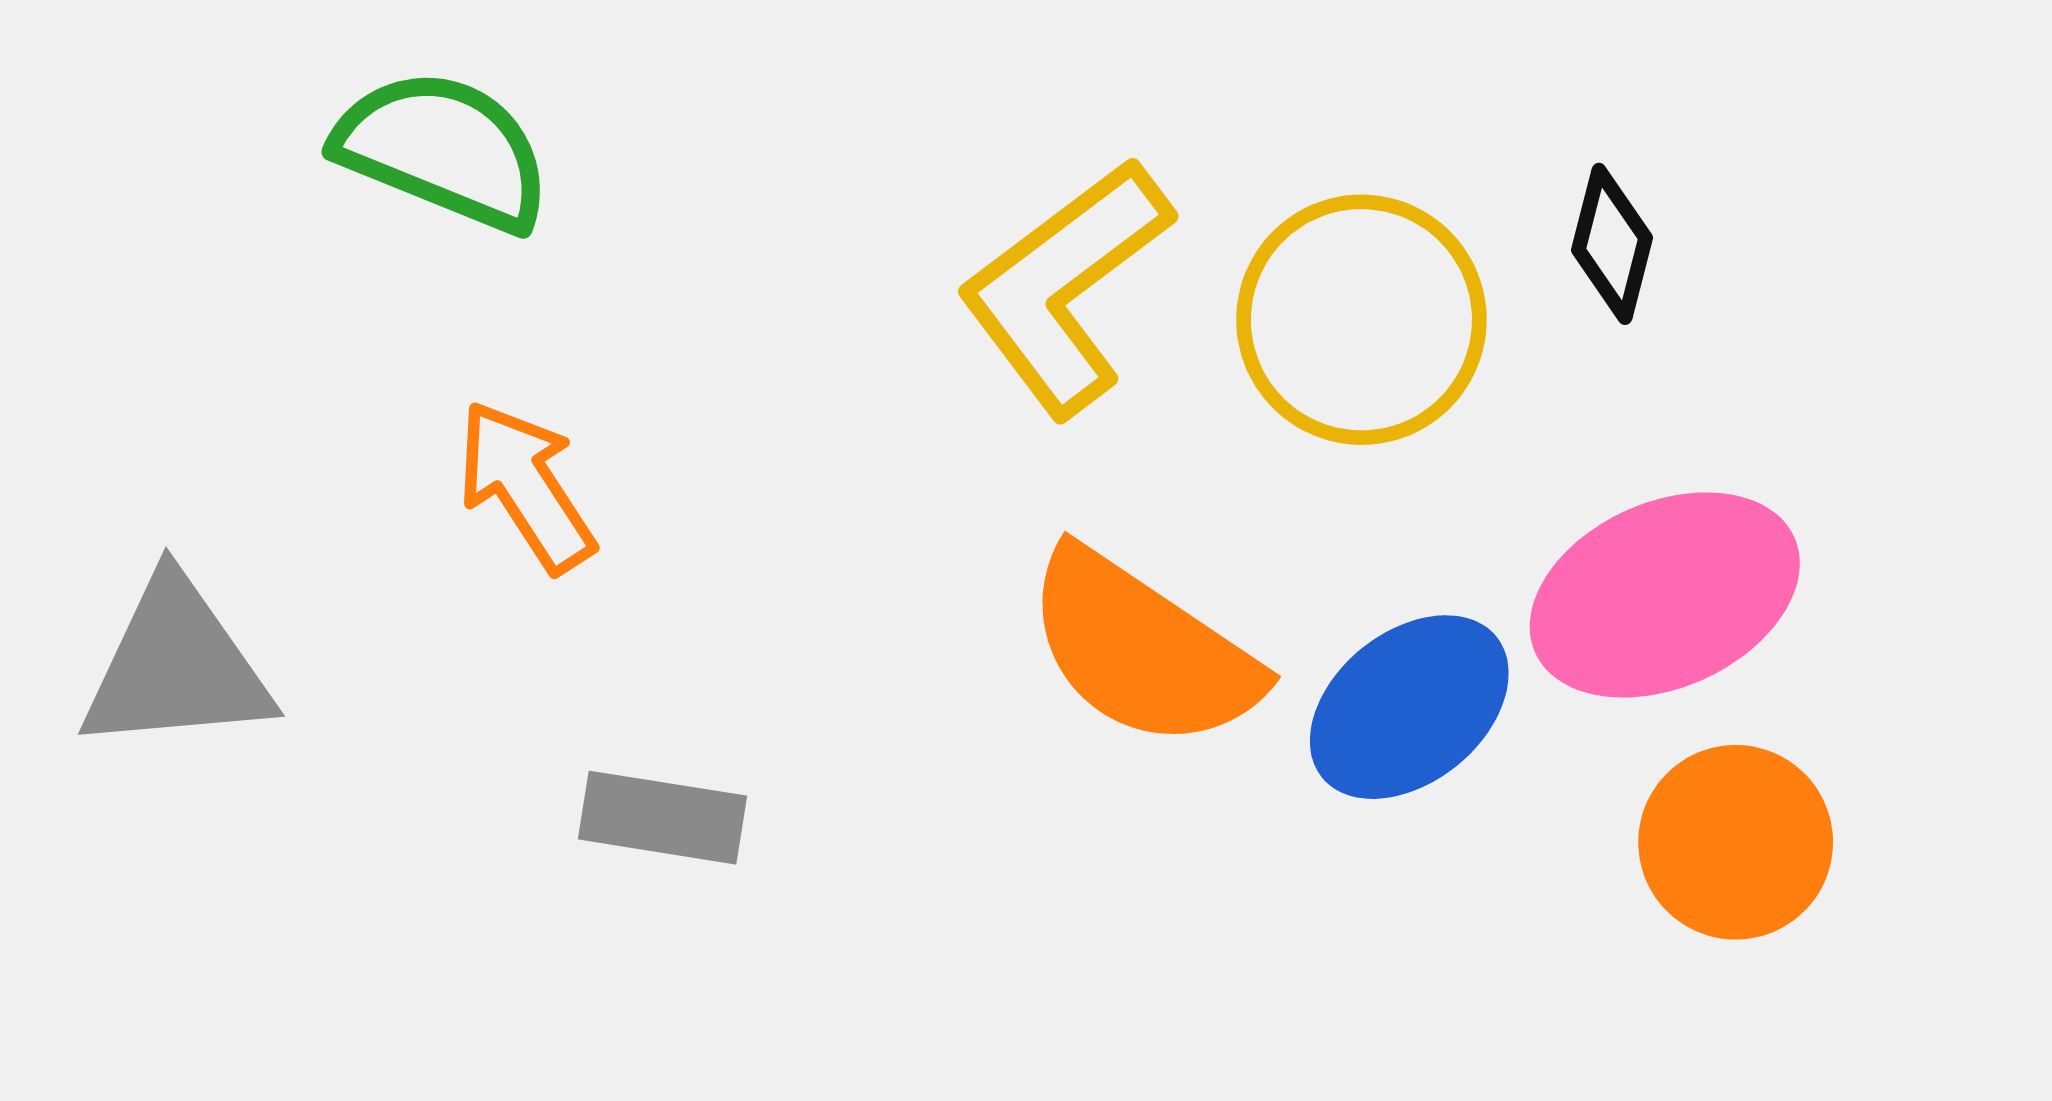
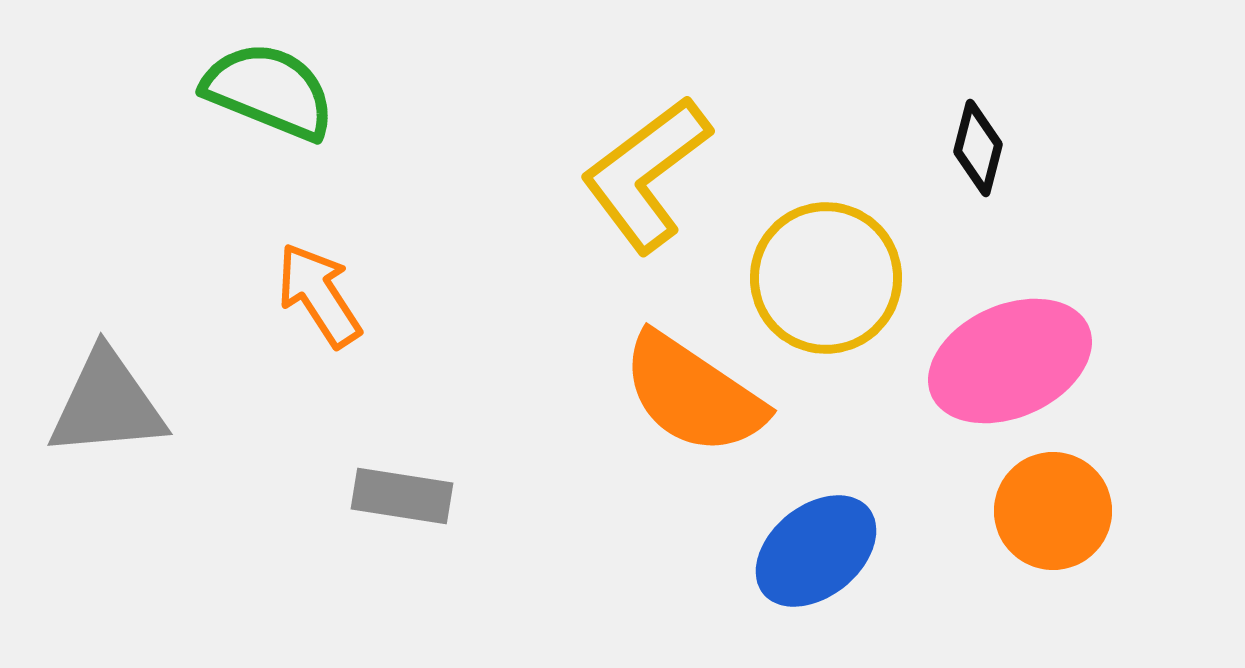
yellow circle: (1361, 320) -> (826, 278), moved
blue ellipse: (1409, 707) -> (816, 551), moved

